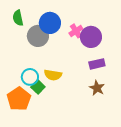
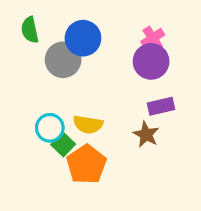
pink cross: (76, 31) -> (153, 38), moved
brown star: (97, 88) -> (146, 134), moved
orange pentagon: (19, 99) -> (86, 164), moved

